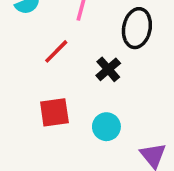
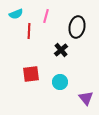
red line: (56, 51) -> (29, 31), moved, turned -42

